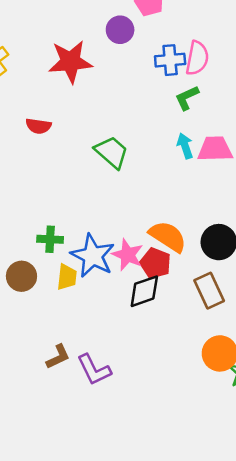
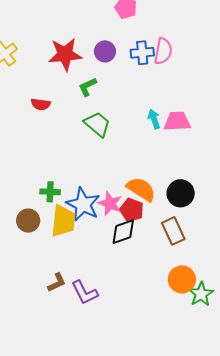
purple circle: (120, 30) -> (105, 51), moved
green L-shape: (187, 98) -> (88, 87), moved
yellow trapezoid: (67, 277) -> (63, 221), size x1.6

